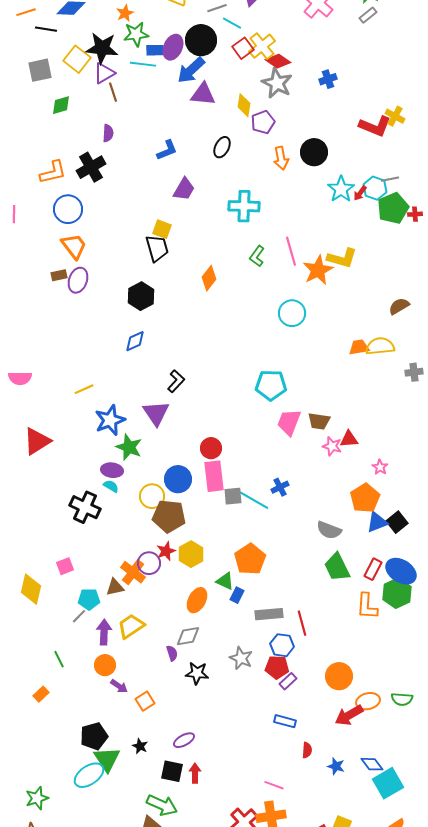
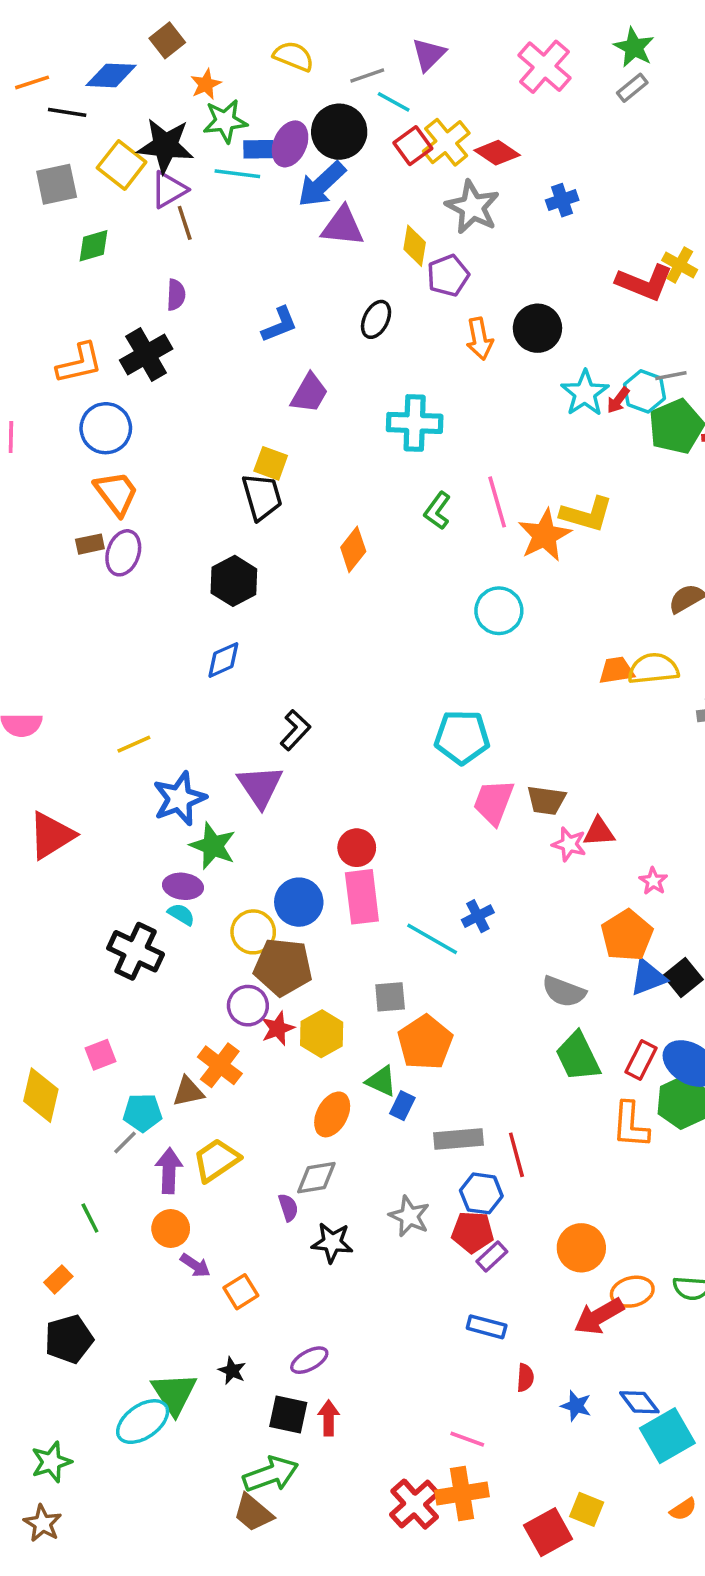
red diamond: (278, 61) -> (497, 153), moved
gray square: (233, 496) -> (390, 997), moved
purple circle: (149, 563) -> (248, 1006), moved
black pentagon: (94, 736) -> (69, 1339), moved
green arrow: (162, 805) -> (271, 1474), turned -44

